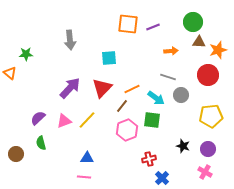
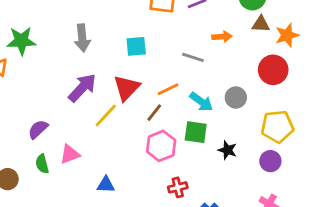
gray arrow: (70, 40) -> (82, 38), moved
green star: (26, 54) -> (21, 41), size x1.5
gray line: (168, 77) -> (193, 57), moved
yellow line: (87, 120) -> (106, 115), moved
pink triangle: (64, 121) -> (70, 154), moved
black star: (183, 146) -> (228, 150), moved
purple circle: (208, 149) -> (270, 161), moved
red cross: (149, 159) -> (178, 187), moved

